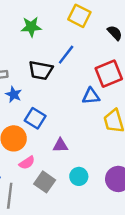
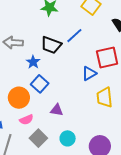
blue star: (14, 94) -> (33, 62), moved
blue triangle: (91, 96) -> (89, 74), turned -35

